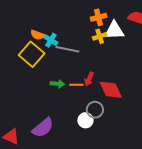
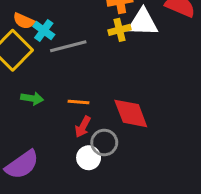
gray line: (67, 49) -> (68, 46), turned -30
red arrow: (89, 79) -> (83, 127), moved
green arrow: (57, 84) -> (32, 98), moved

